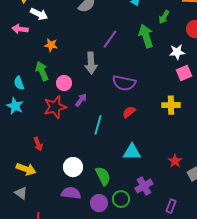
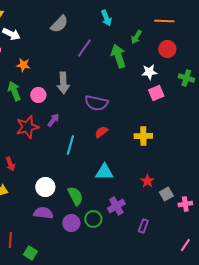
purple line: (110, 39) -> (84, 48), moved
pink circle: (64, 83) -> (38, 95), moved
yellow cross: (171, 105) -> (143, 136), moved

